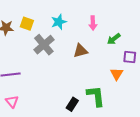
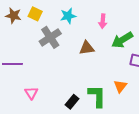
green arrow: (114, 39) -> (122, 40), size x1.5
orange triangle: (117, 74) -> (120, 86), moved
pink triangle: (12, 101) -> (31, 93), moved

